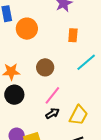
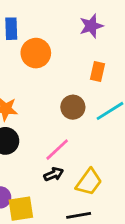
brown circle: (45, 67) -> (73, 107), moved

